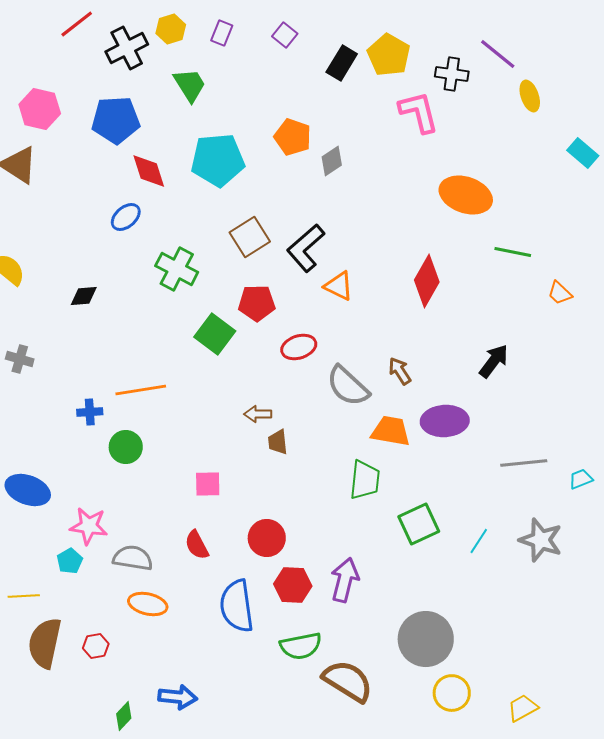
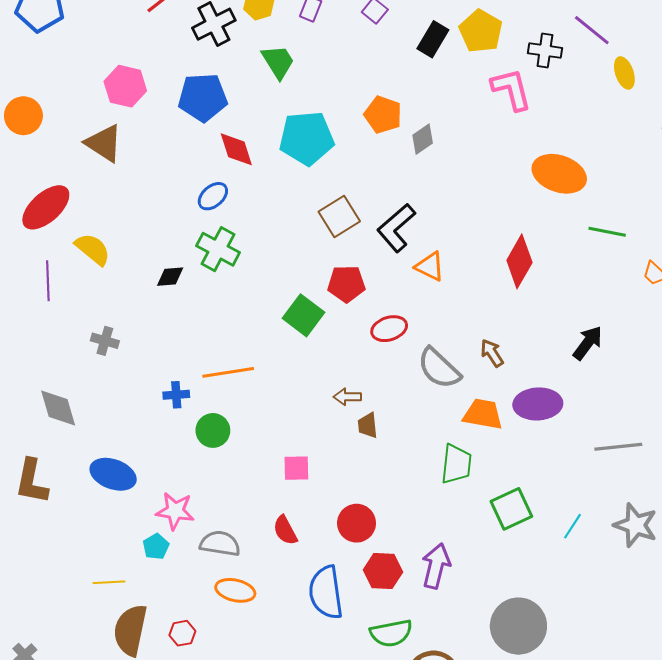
green cross: (177, 269) -> (218, 249), moved

